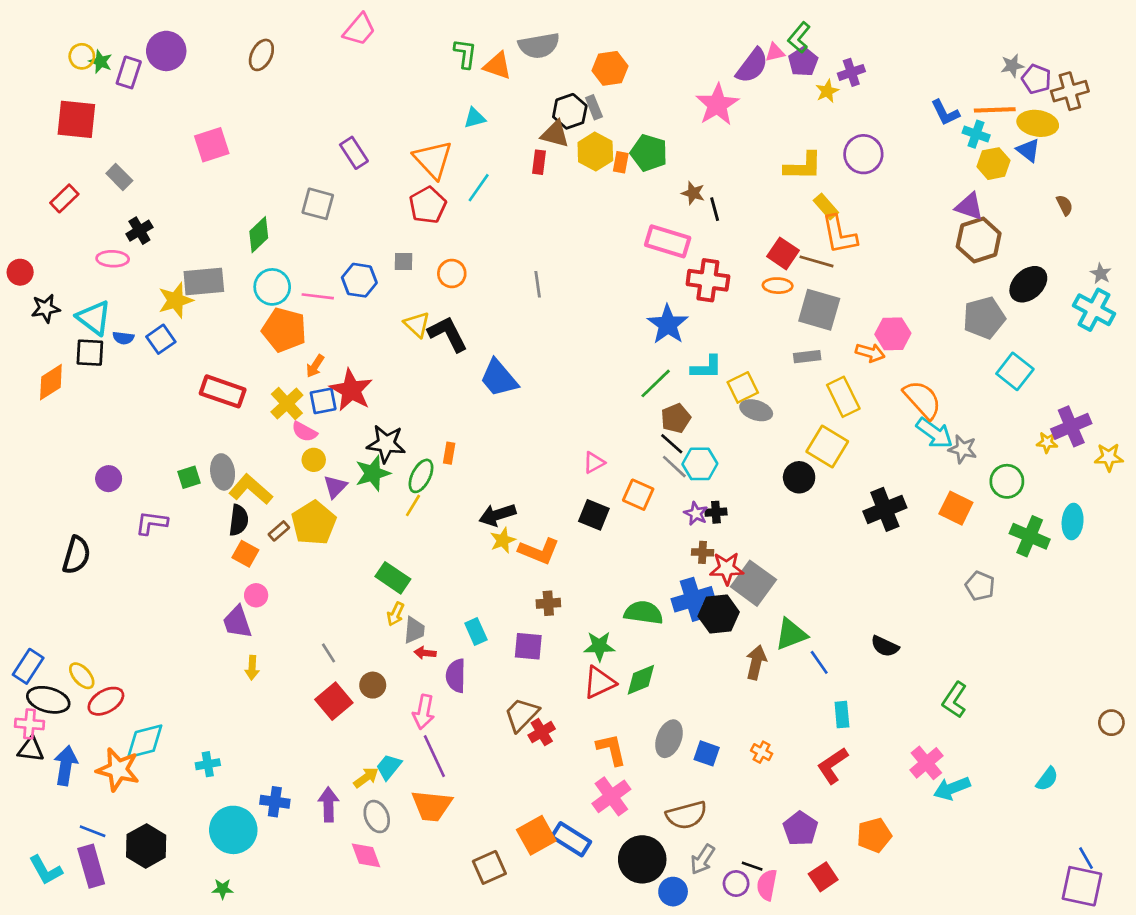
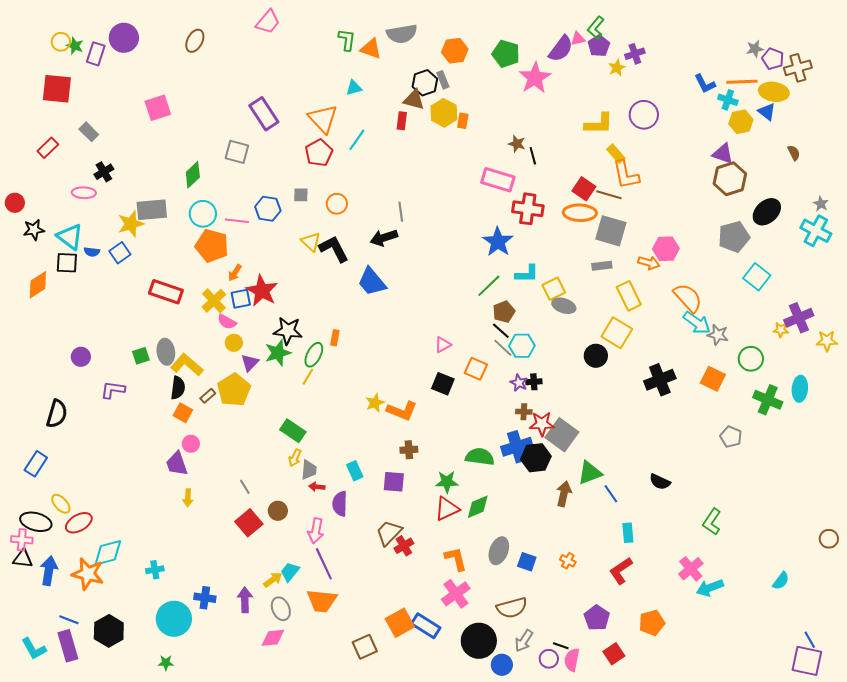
purple rectangle: (354, 153) -> (264, 114), size x1.4
green pentagon: (649, 153) -> (506, 54), moved
orange ellipse: (778, 286) -> (580, 213), size x1.5
black arrow: (497, 515) -> (384, 238), moved
blue rectangle: (28, 666) -> (36, 464), moved
pink diamond: (366, 855) -> (273, 638), turned -75

